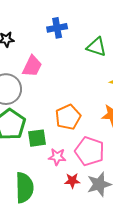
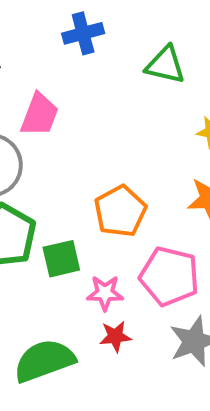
red star: (72, 181) -> (115, 336), moved
green semicircle: (24, 188) -> (44, 361), turned -104

